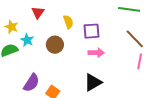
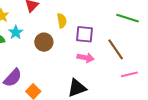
brown line: (135, 39) -> (116, 49), moved
pink line: (140, 61) -> (129, 74), turned 56

